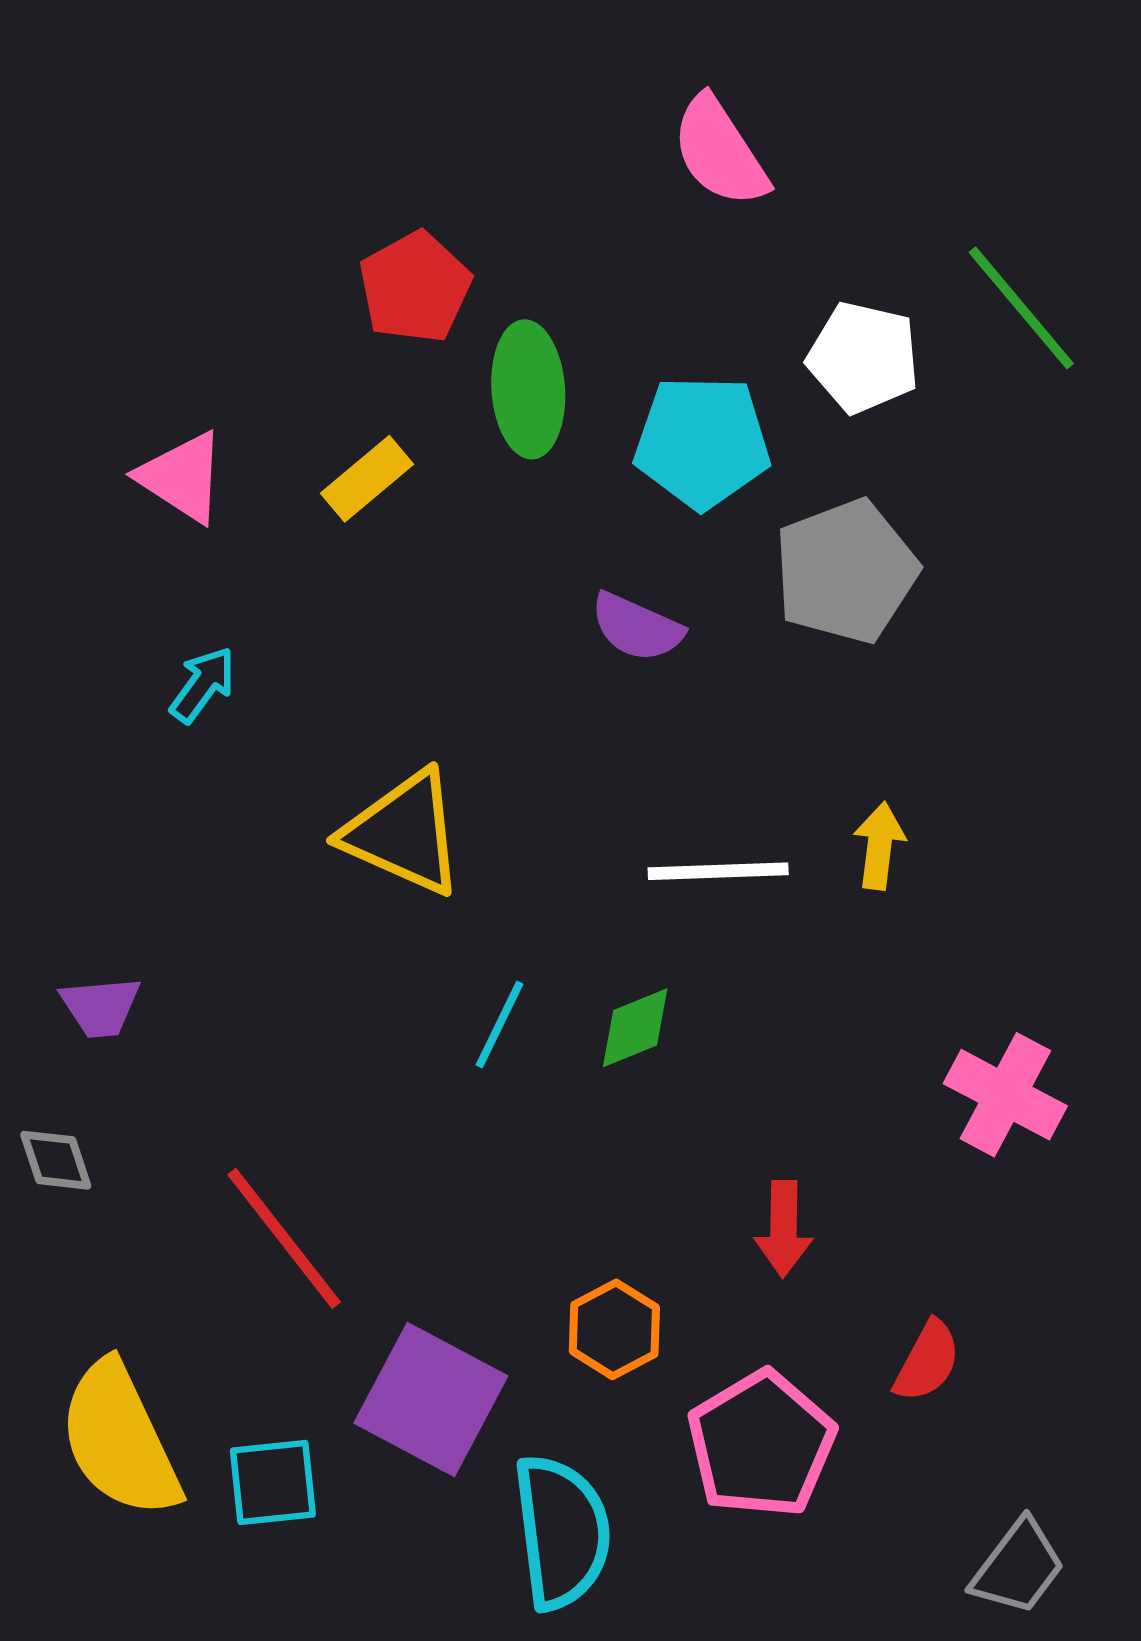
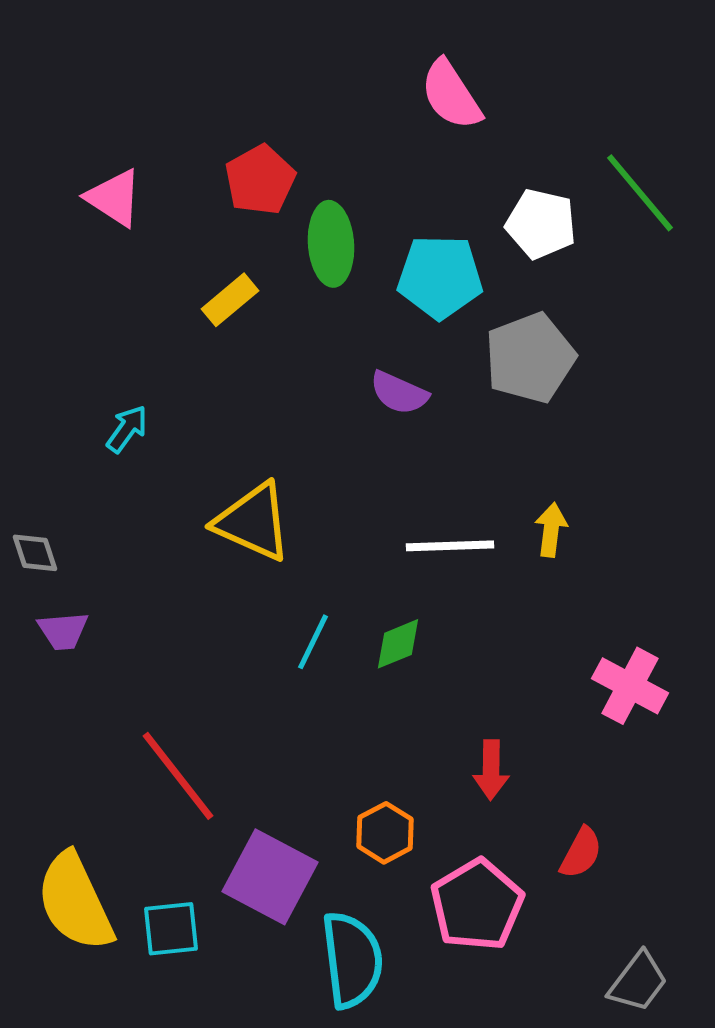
pink triangle: (182, 477) -> (114, 198), moved
gray diamond: (56, 1160) -> (35, 553), moved

